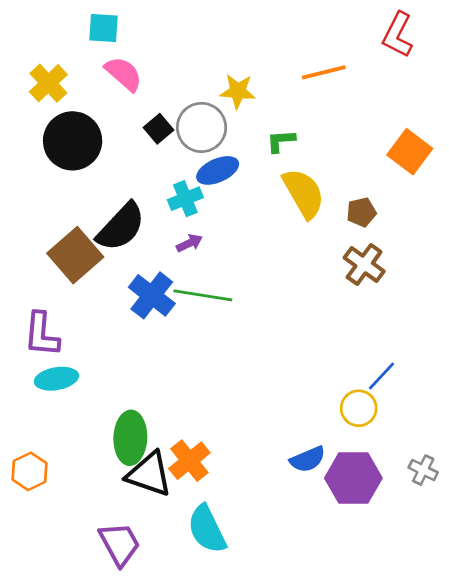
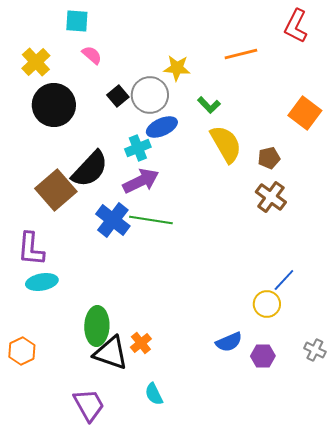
pink semicircle: (124, 74) -> (92, 55), size x0.7
green L-shape: (281, 141) -> (209, 105), turned -130
purple arrow: (189, 243) -> (141, 181), size x1.8
orange cross: (189, 461) -> (141, 343), size x0.7
purple hexagon: (353, 478) -> (263, 356), size x0.6
cyan semicircle: (207, 529) -> (154, 394), size x0.6

